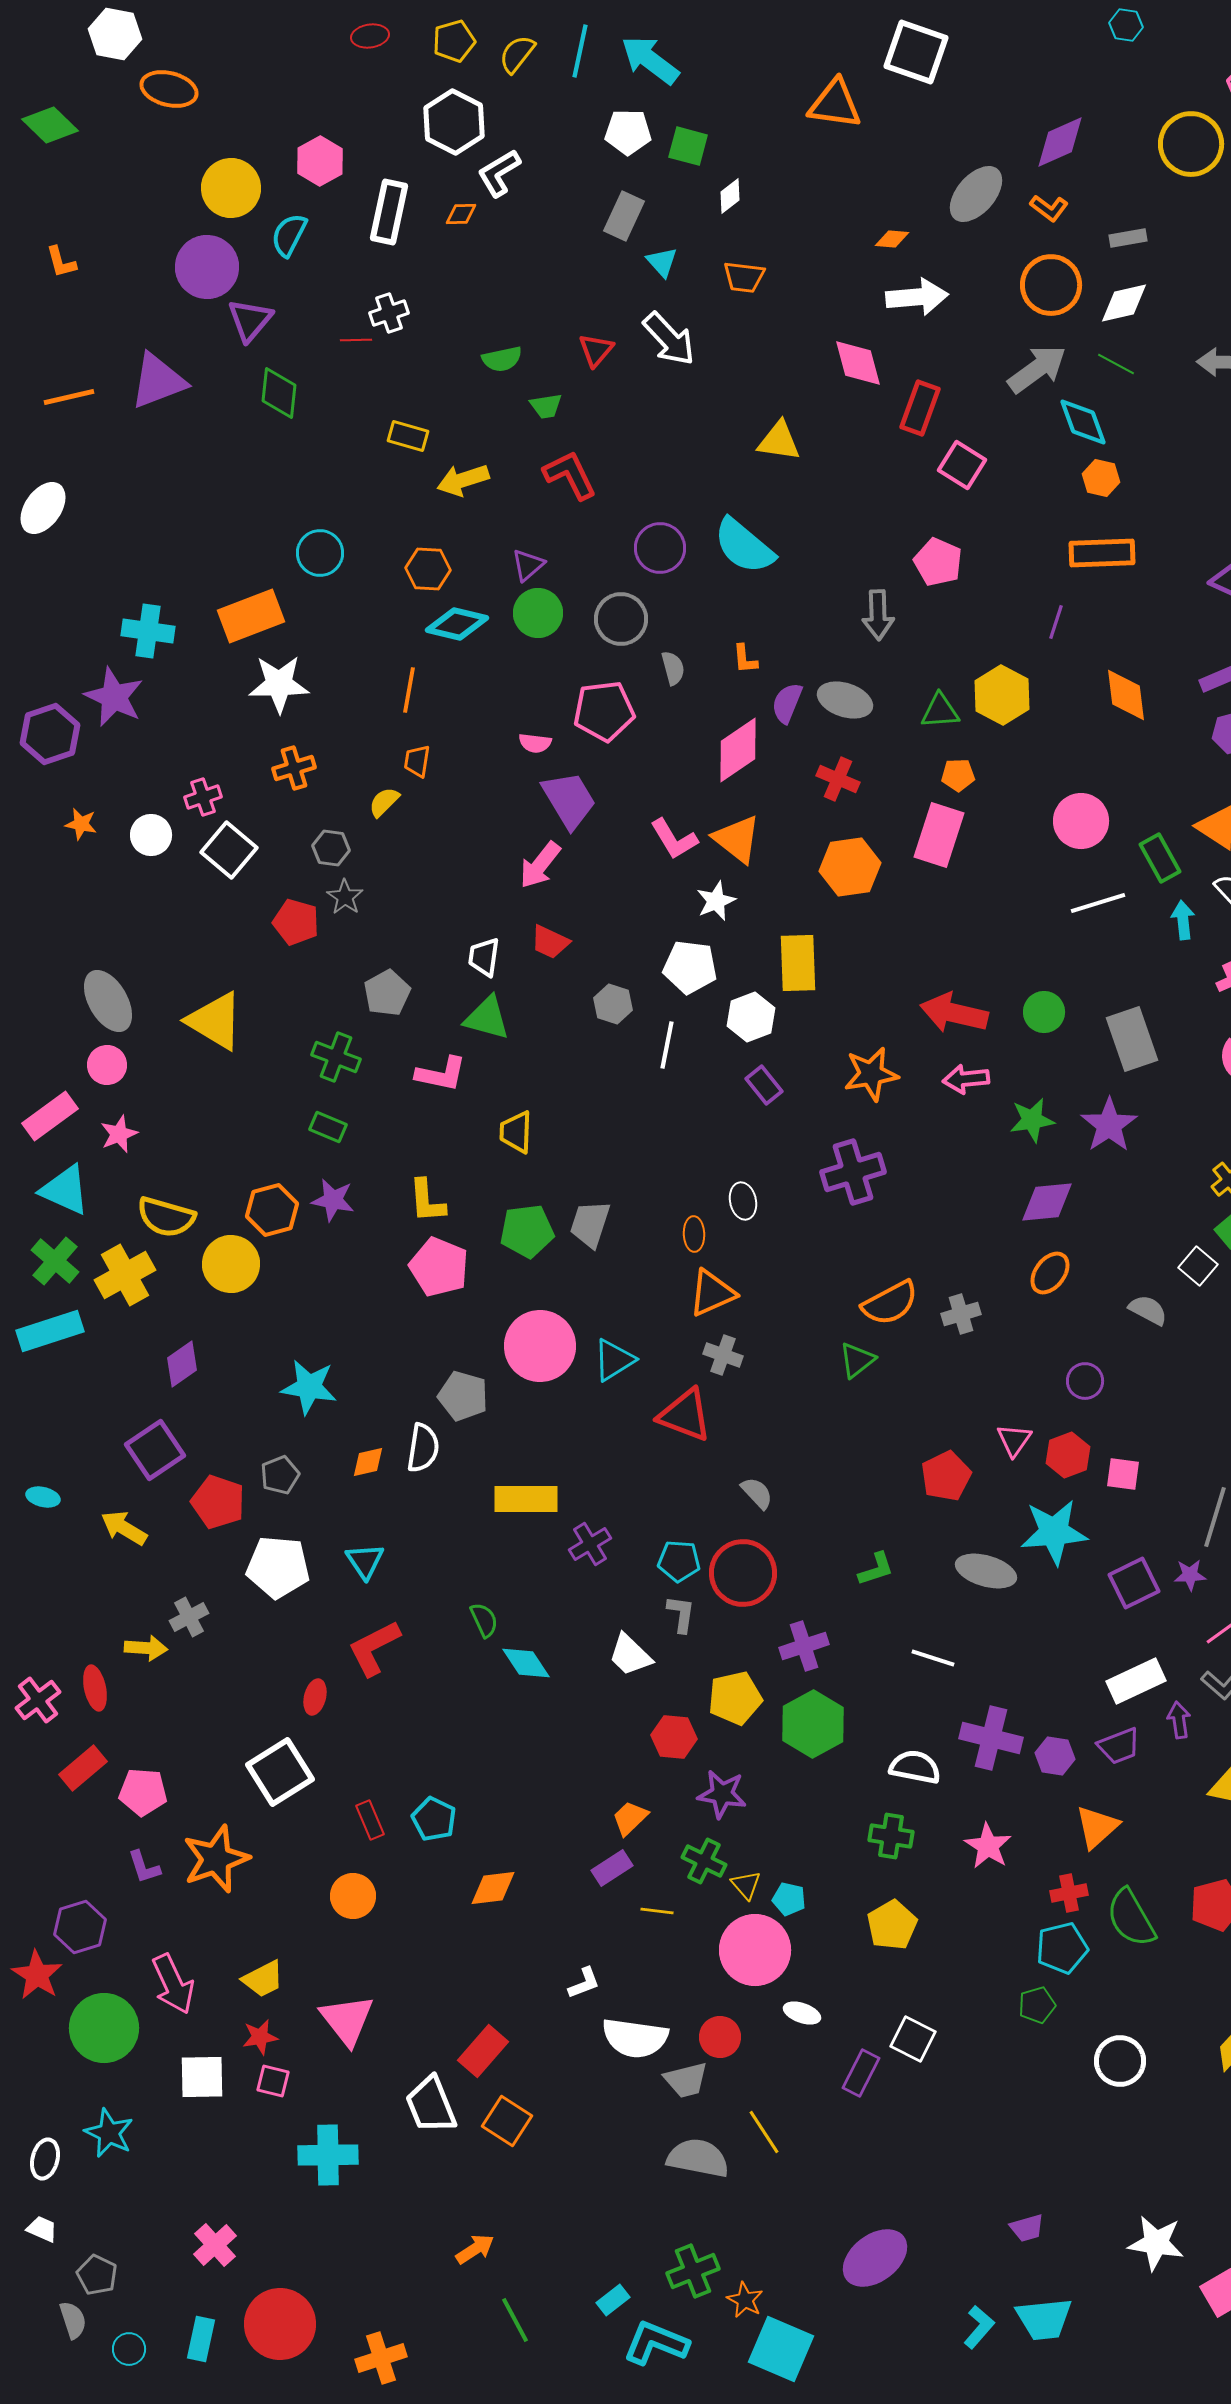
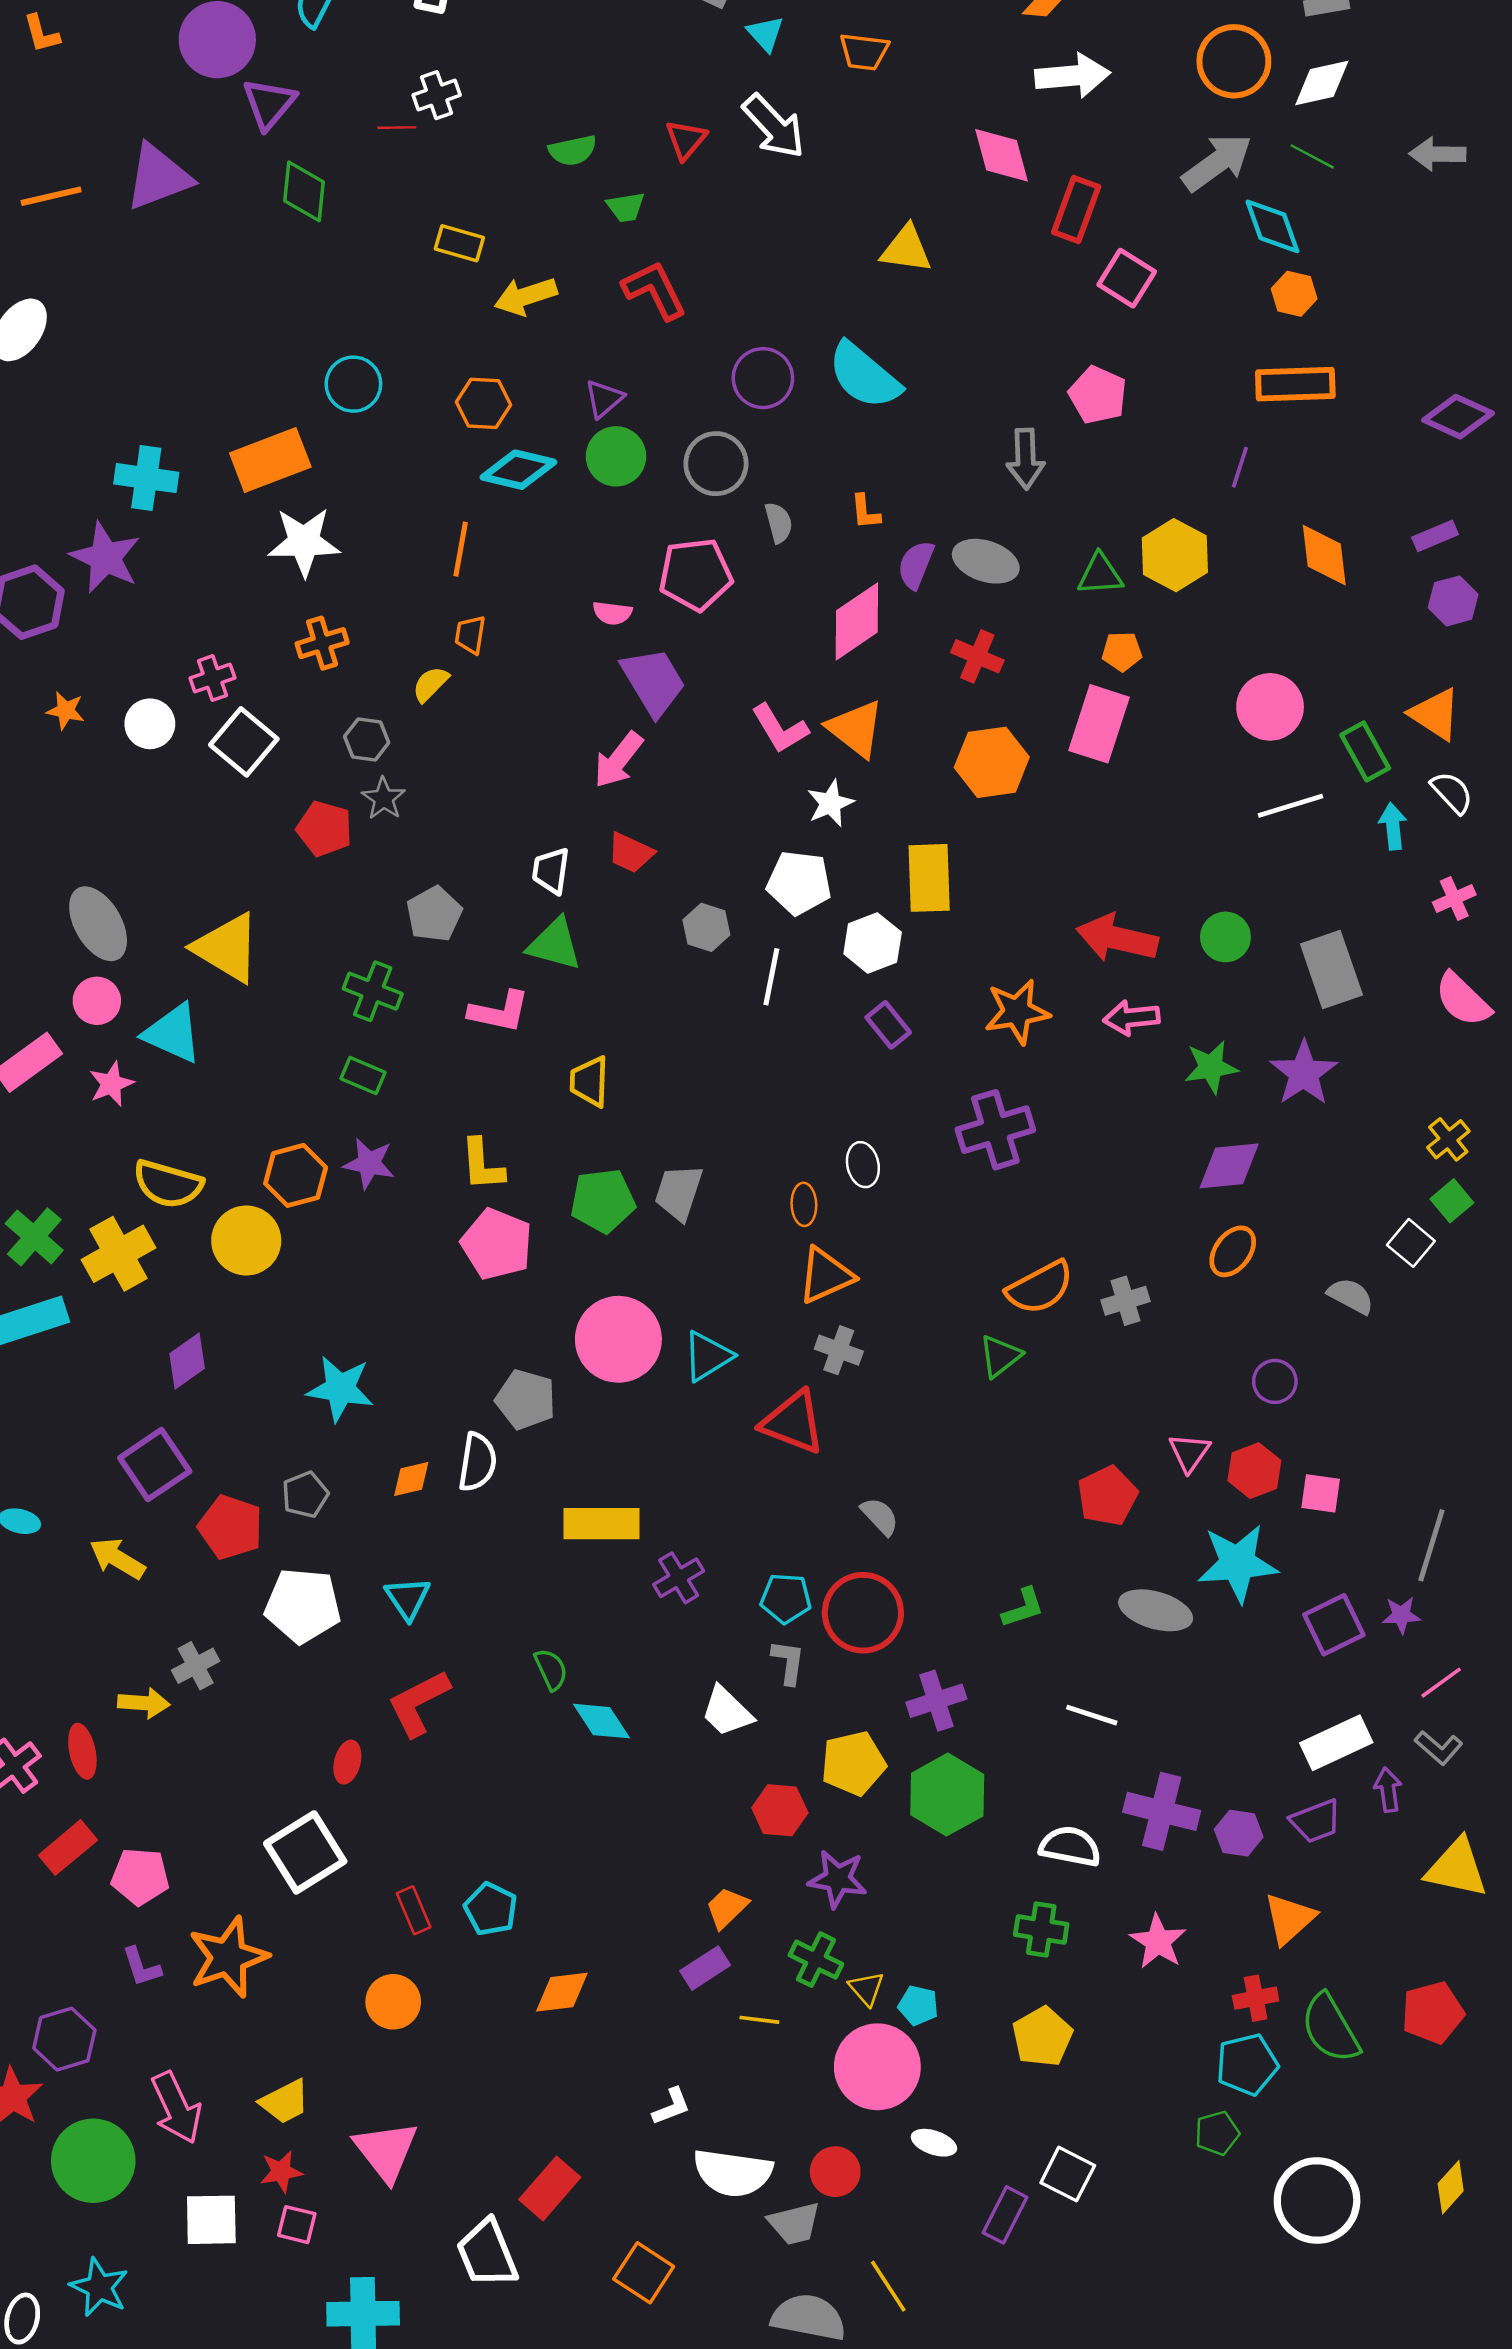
cyan triangle: (65, 1190) -> (173, 1033), moved
white circle: (1120, 2061) -> (1317, 2201), size x1.4
orange square: (507, 2121) -> (644, 2273), moved

